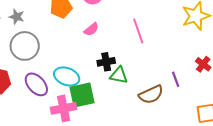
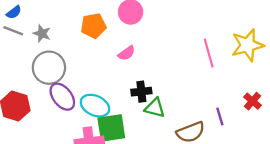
pink line: (138, 31) -> (209, 53), moved
purple ellipse: (36, 84) -> (62, 97), moved

